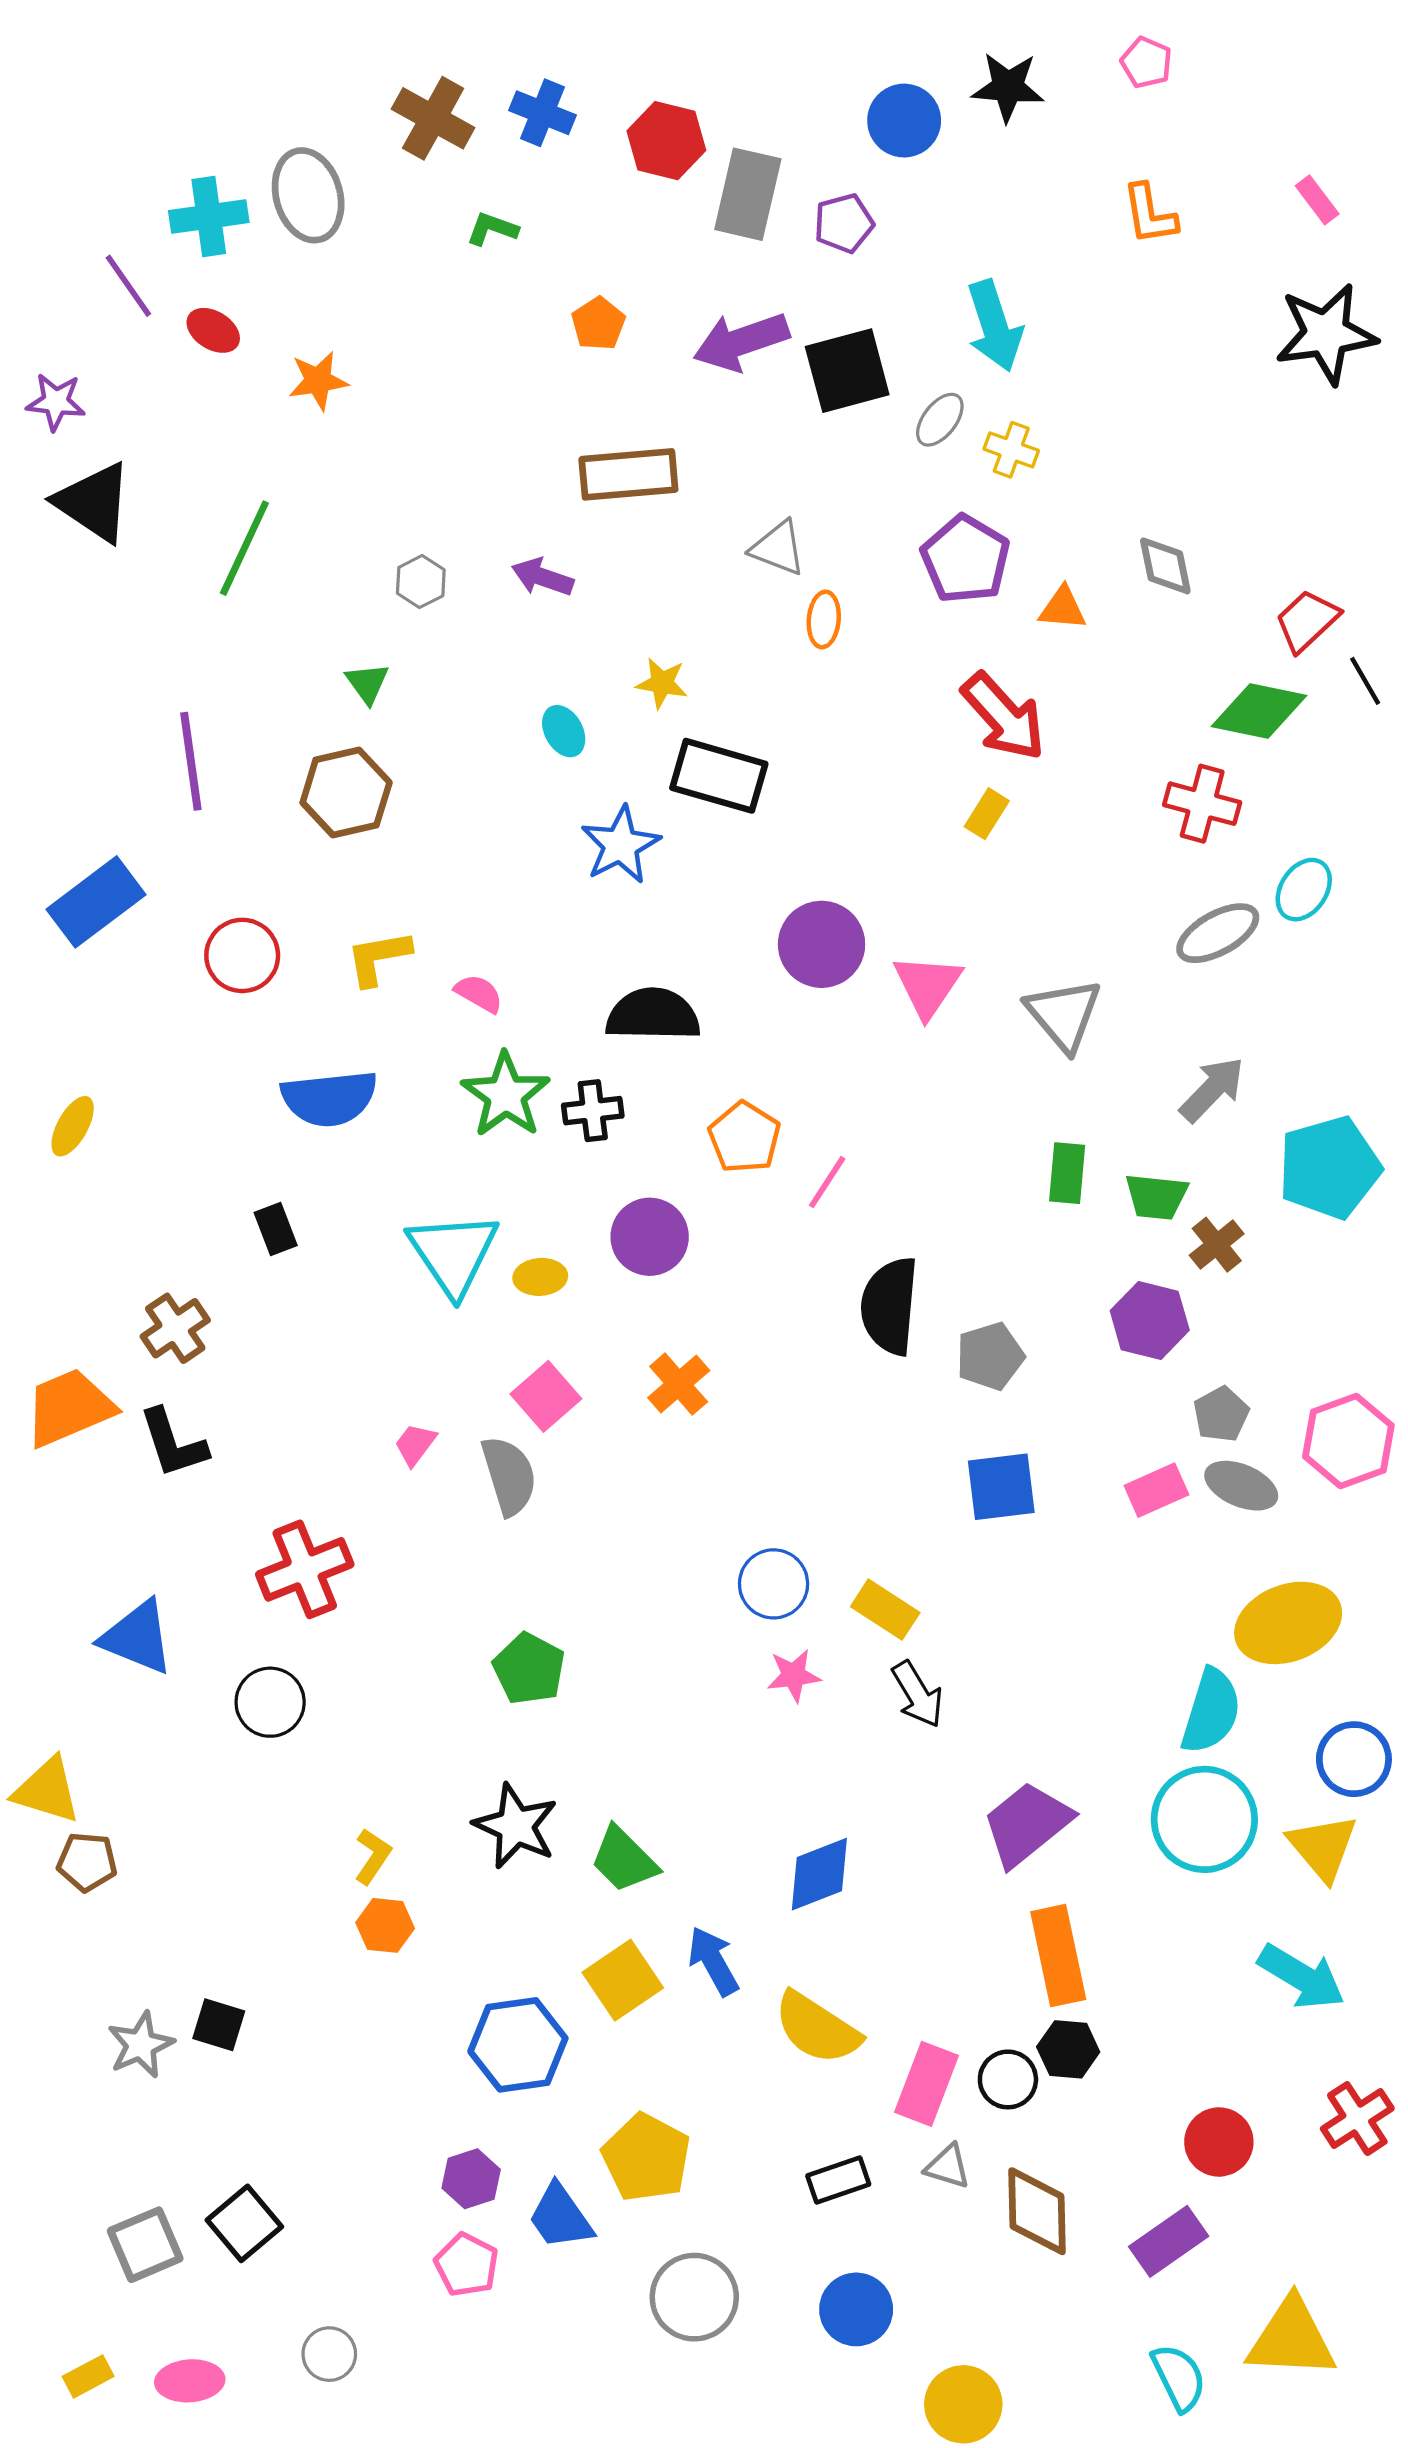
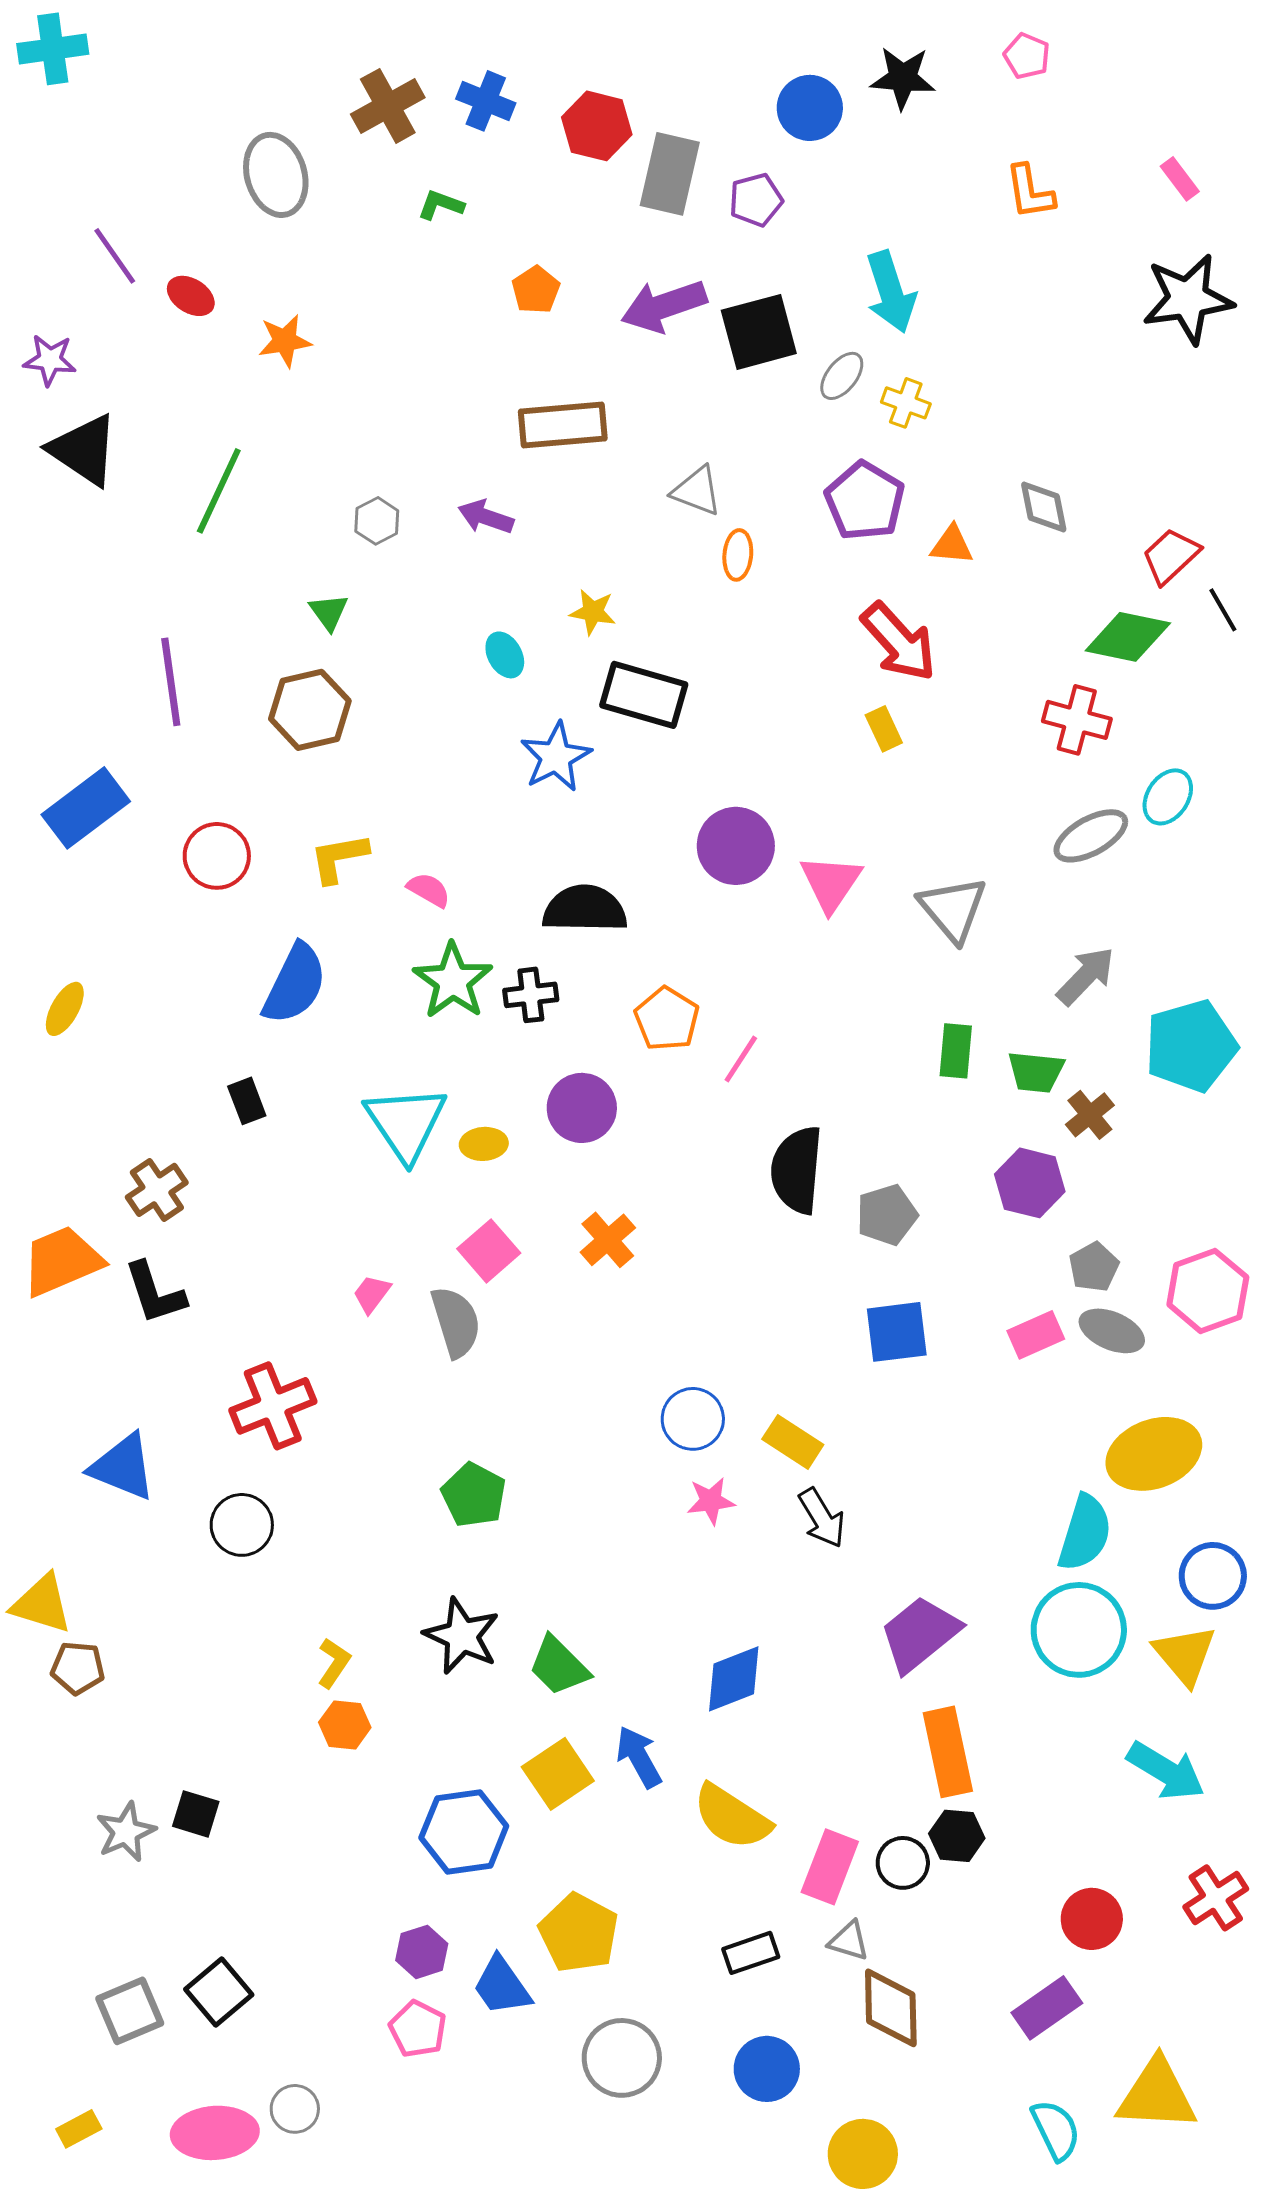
brown cross: (433, 118) -> (388, 106), turned 32
cyan cross: (209, 217) -> (53, 49), moved
yellow rectangle: (987, 814) -> (884, 729), turned -57
blue semicircle: (329, 1098) -> (295, 984), turned -58
brown diamond: (1037, 2211) -> (891, 2008), moved
pink ellipse: (190, 2381) -> (215, 2133), moved, size x1.4

